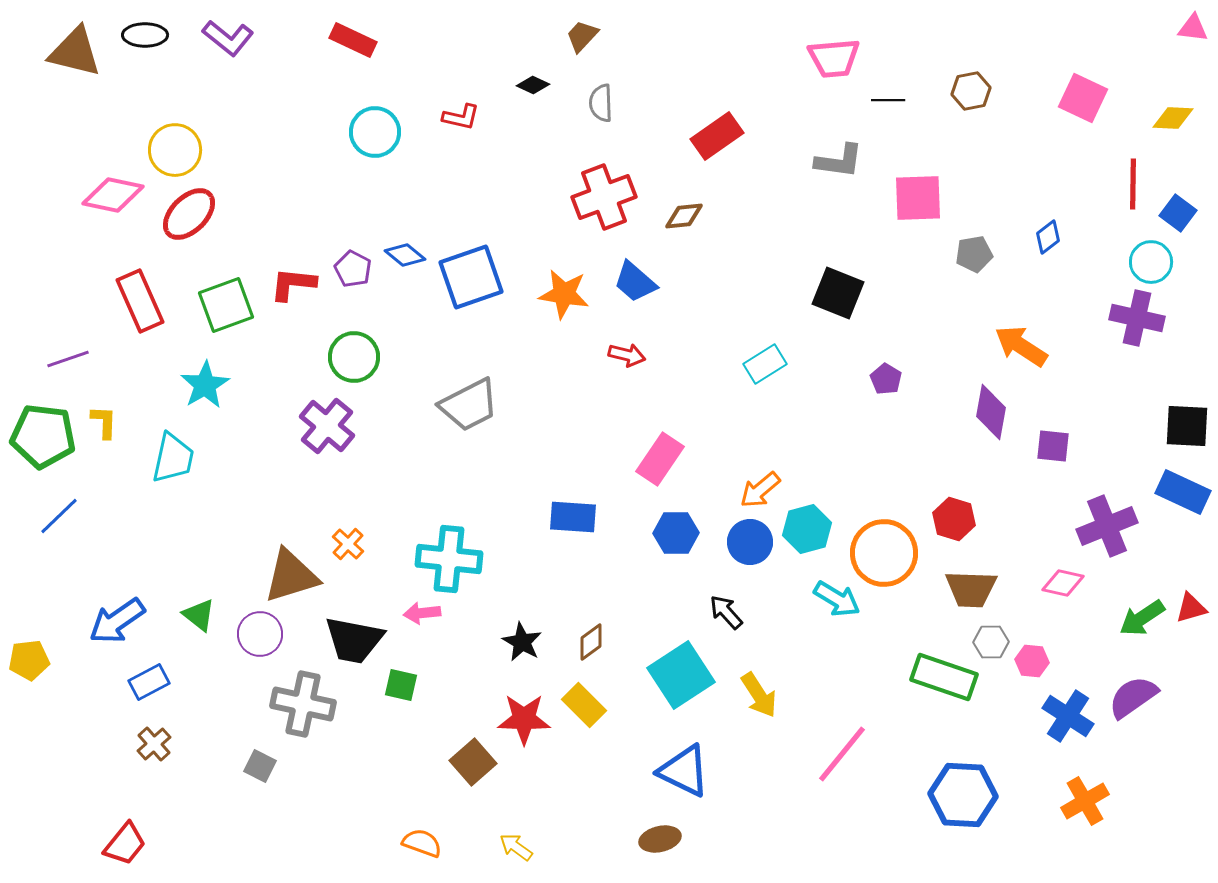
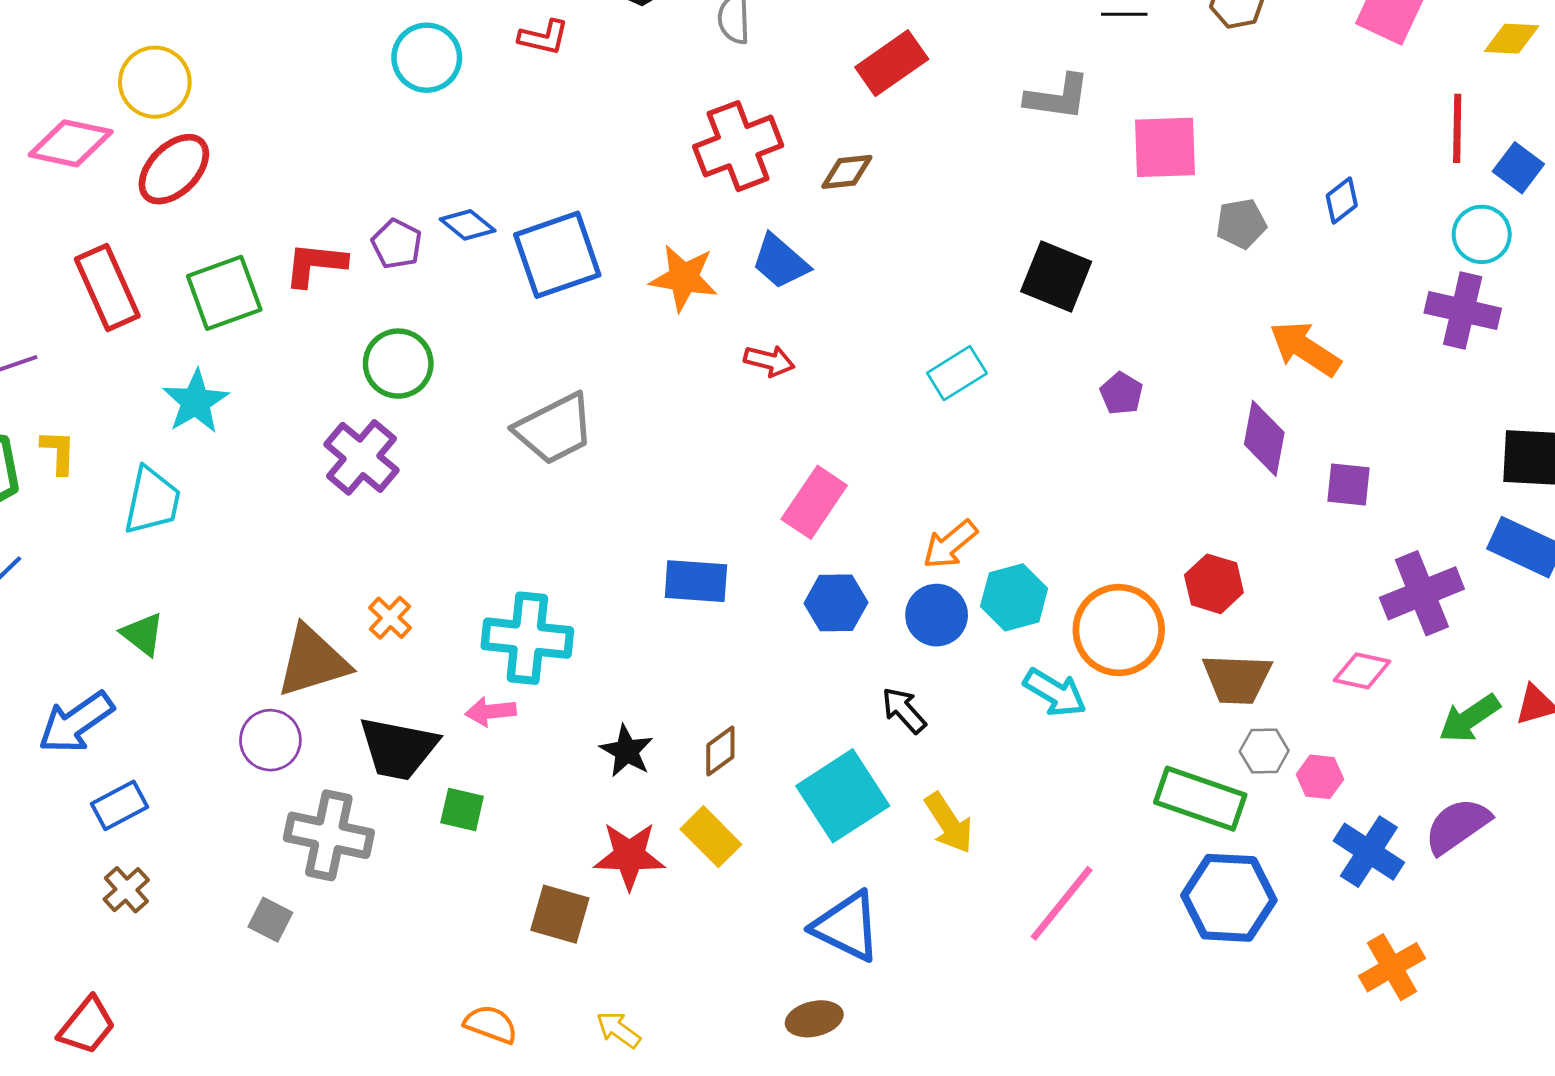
green triangle: (199, 615) -> (143, 634), moved
brown square: (473, 762) -> (560, 914), turned -33
blue hexagon: (963, 795) -> (1229, 898), moved

